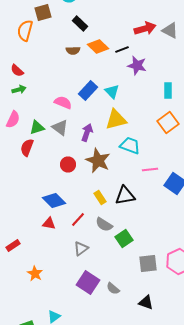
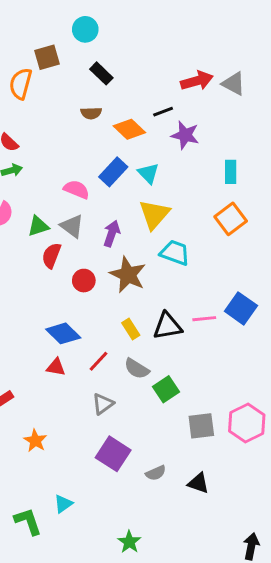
orange diamond: (98, 46) -> (129, 129), moved
yellow triangle: (116, 120) -> (154, 214), turned -35
red semicircle: (27, 148) -> (51, 256), moved
pink line: (150, 170) -> (204, 319), moved
gray semicircle: (113, 288) -> (156, 473), moved, turned -64

